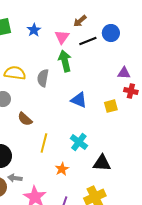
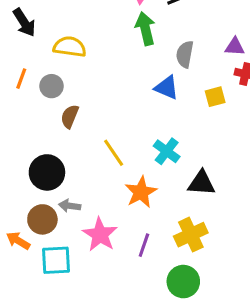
gray semicircle: (43, 78) -> (185, 54), moved
brown semicircle: (25, 119) -> (70, 116), moved, turned 70
yellow line: (44, 143) -> (114, 153), turned -48
orange star: (62, 169) -> (141, 192), size x1.5

